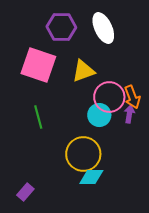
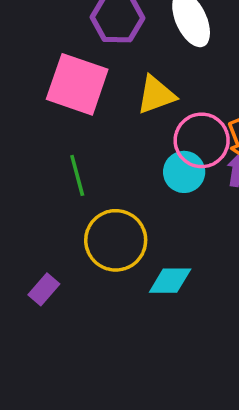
yellow circle: (83, 154) -> (116, 240), moved
purple rectangle: (25, 192) -> (44, 289), moved

